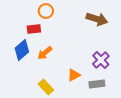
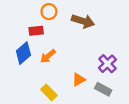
brown arrow: (97, 19) -> (83, 21), moved
gray rectangle: (97, 84) -> (103, 89), turned 35

